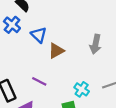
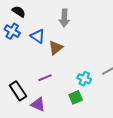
gray arrow: (95, 44) -> (64, 18), moved
purple line: (39, 81) -> (45, 78), turned -40

